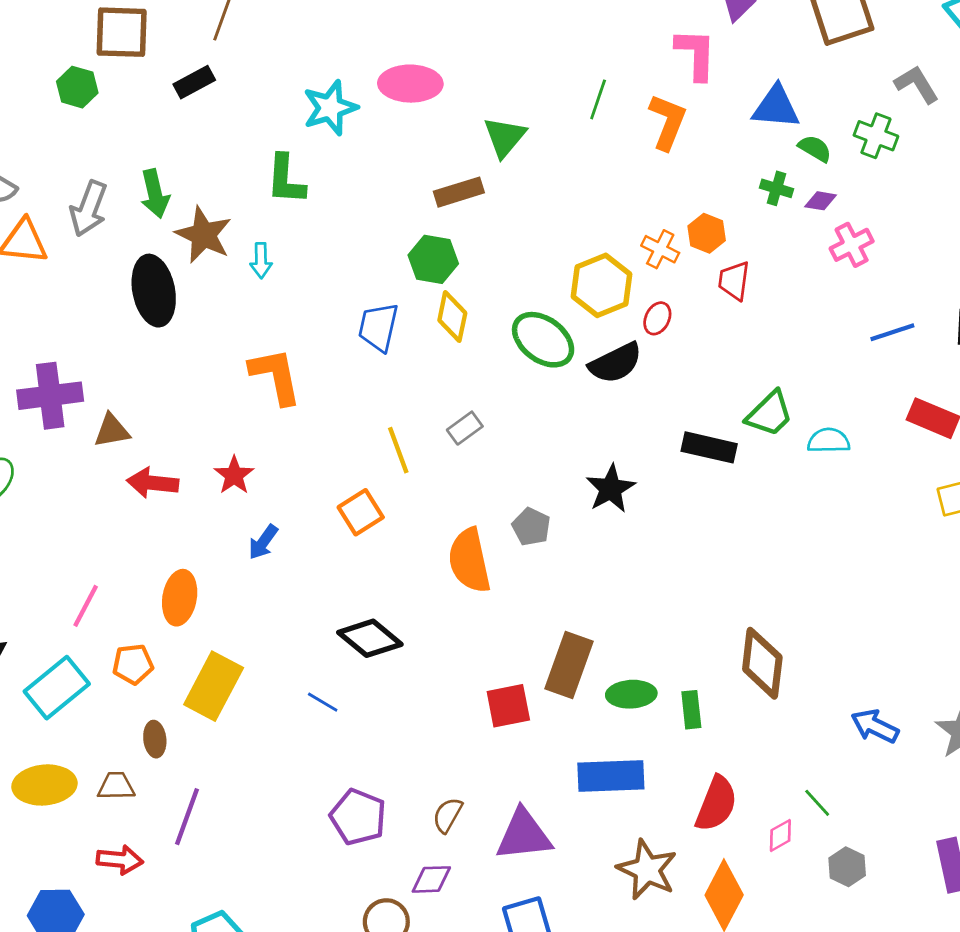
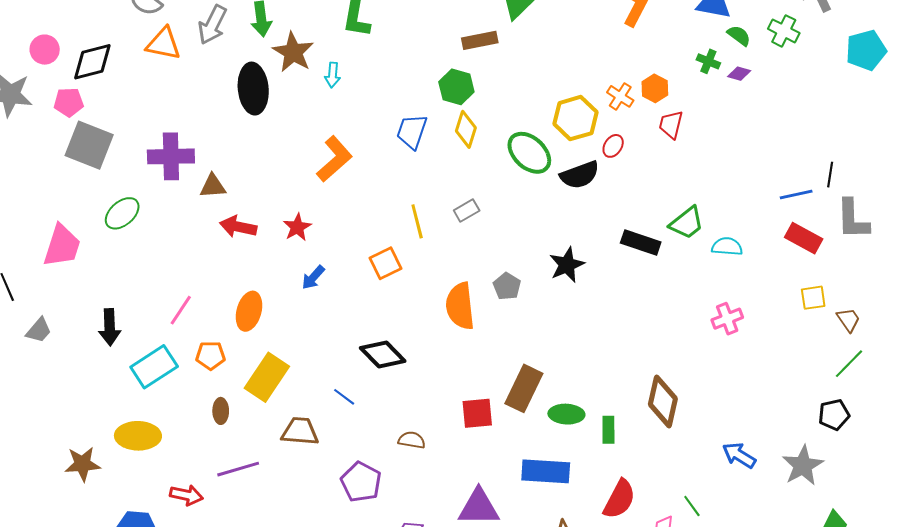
pink cross: (852, 245) -> (727, 319), moved
blue line: (892, 332) -> (796, 194), moved
orange L-shape: (275, 376) -> (334, 159), turned 54
brown trapezoid: (116, 786) -> (300, 431), moved, size x1.4
brown semicircle: (448, 815) -> (412, 440), moved, turned 64
purple line: (187, 817) -> (238, 469), turned 48

